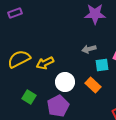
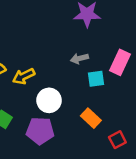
orange rectangle: (93, 85) -> (91, 118), moved
purple pentagon: (58, 106) -> (40, 131), turned 30

